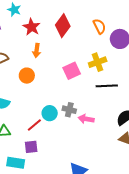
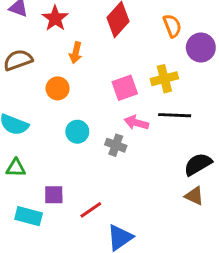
red star: (32, 27) -> (55, 18), moved
cyan circle: (50, 113) -> (77, 132), moved
pink arrow: (86, 119) -> (136, 123), moved
red line: (34, 125) -> (91, 210), moved

